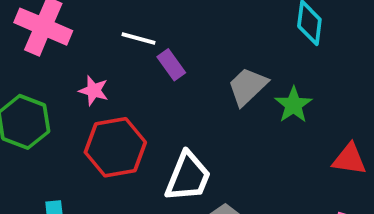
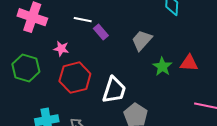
green star: (293, 105) -> (162, 67), moved
red triangle: (349, 159) -> (189, 63), moved

